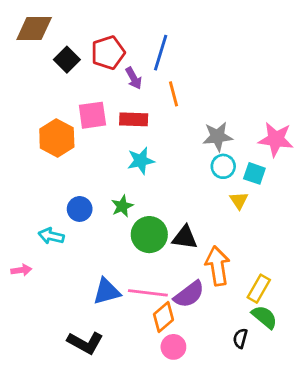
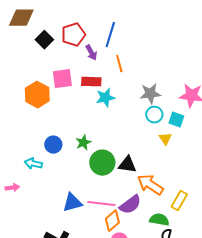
cyan star: (141, 161) -> (105, 98), moved
orange arrow: (218, 266) -> (150, 185), turned -48
green semicircle: (264, 317) -> (159, 220), moved, turned -30

